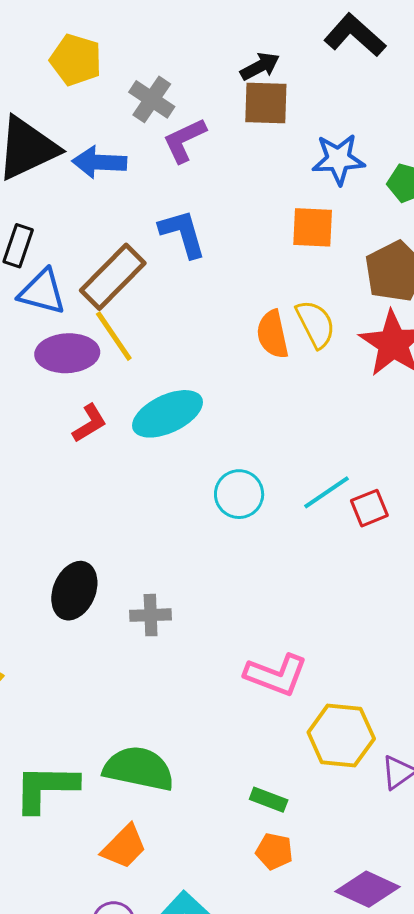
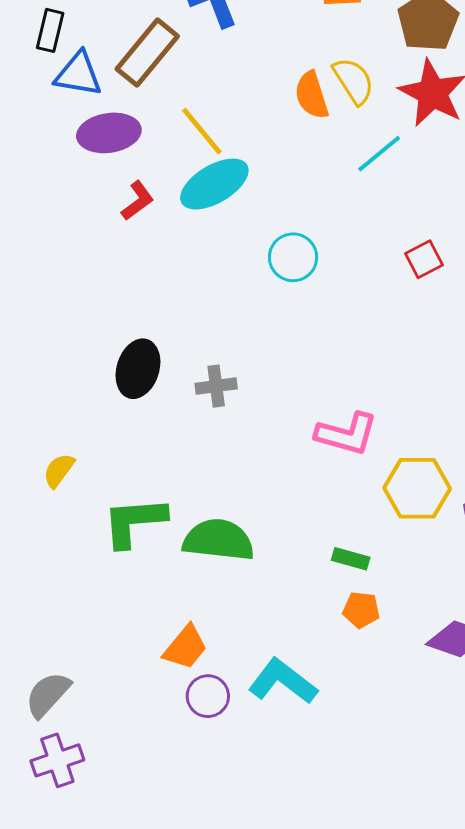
yellow line: (114, 336) -> (202, 131), moved
cyan line: (326, 492) -> (379, 154), moved
green L-shape: (46, 788) -> (134, 522), moved
orange trapezoid: (124, 847) -> (185, 647), moved

